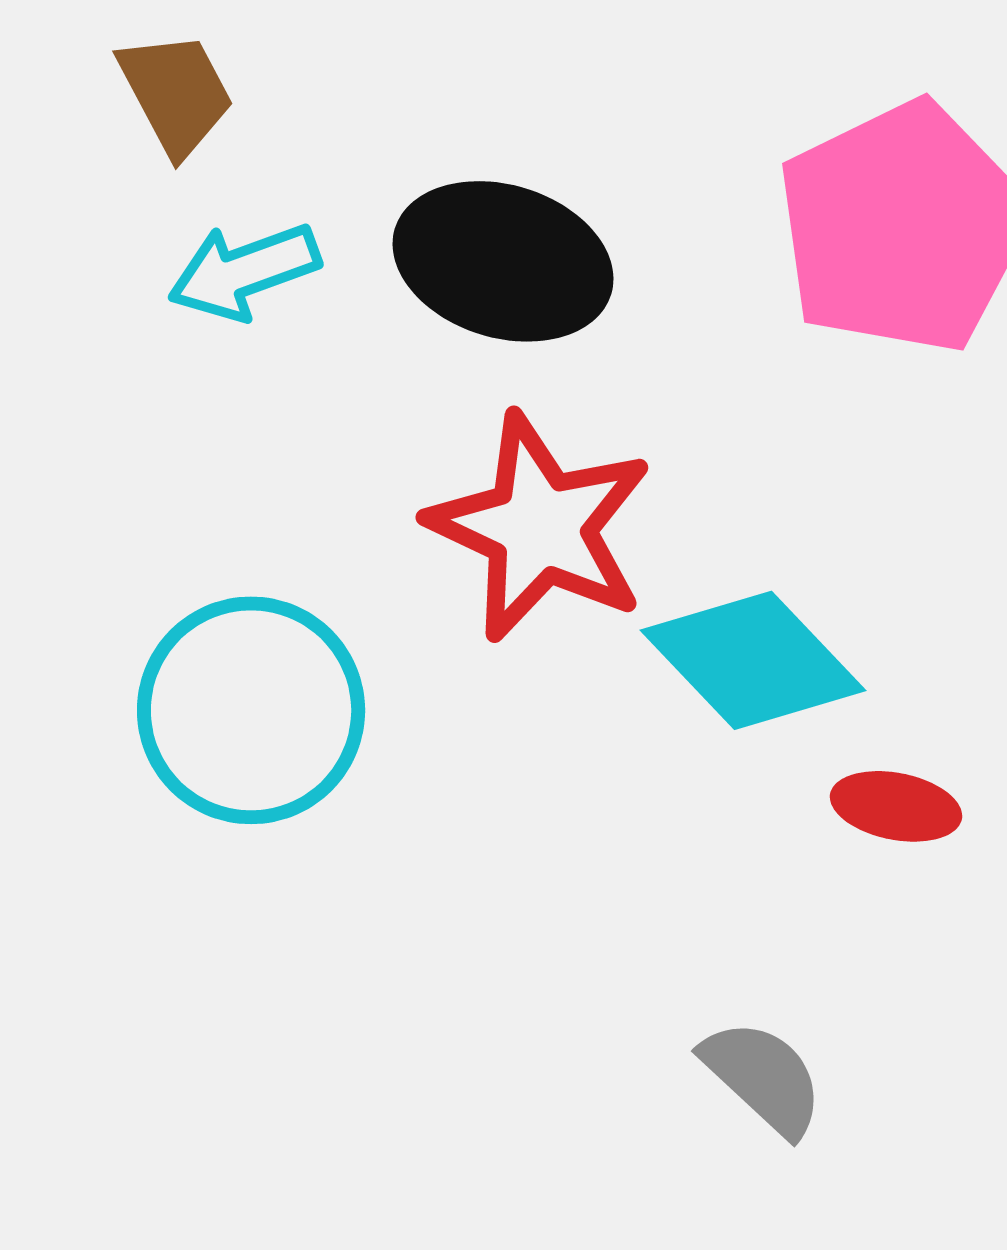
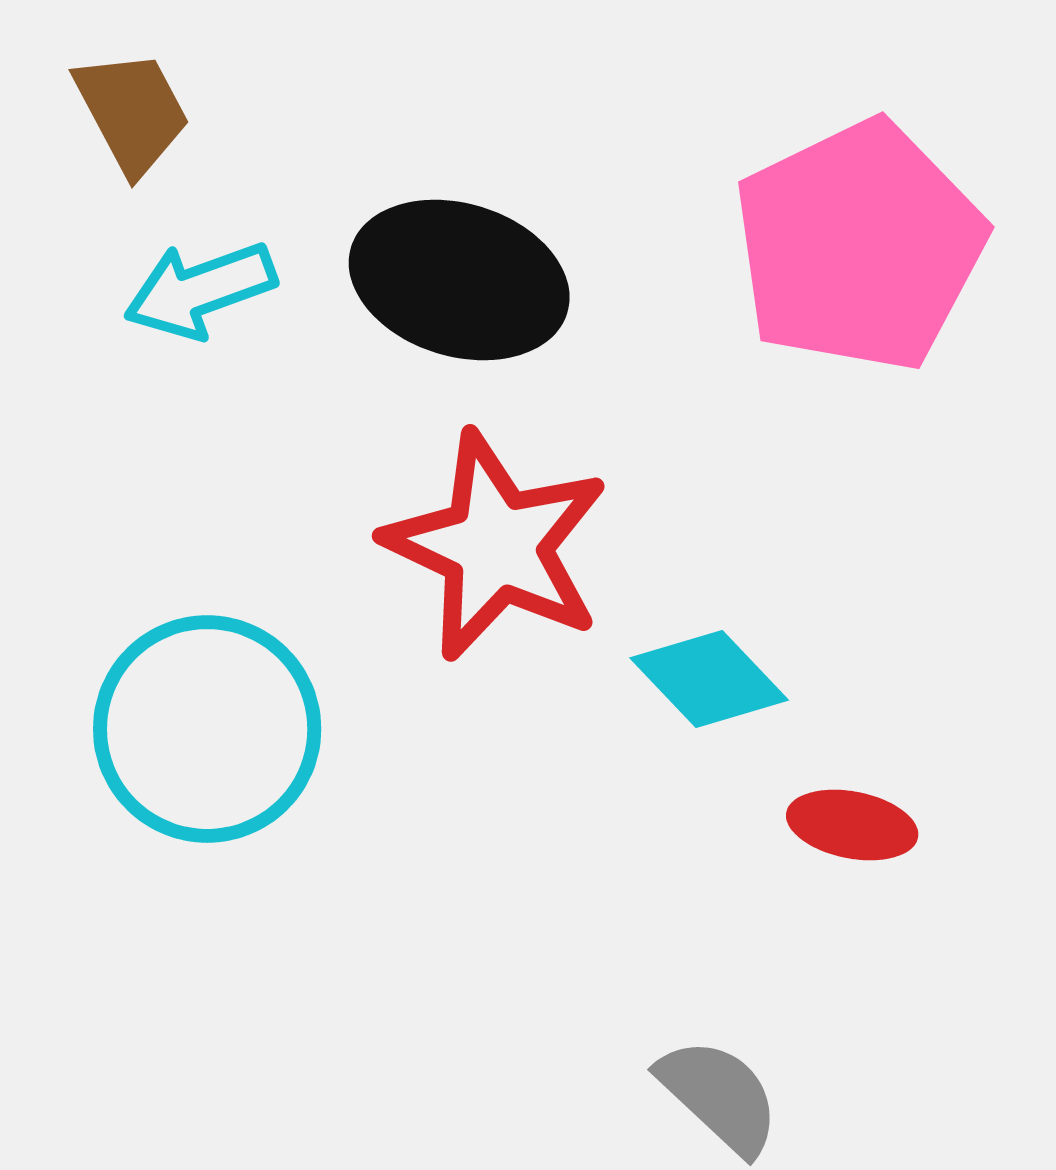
cyan diamond: (753, 660) -> (709, 679), size x0.7

